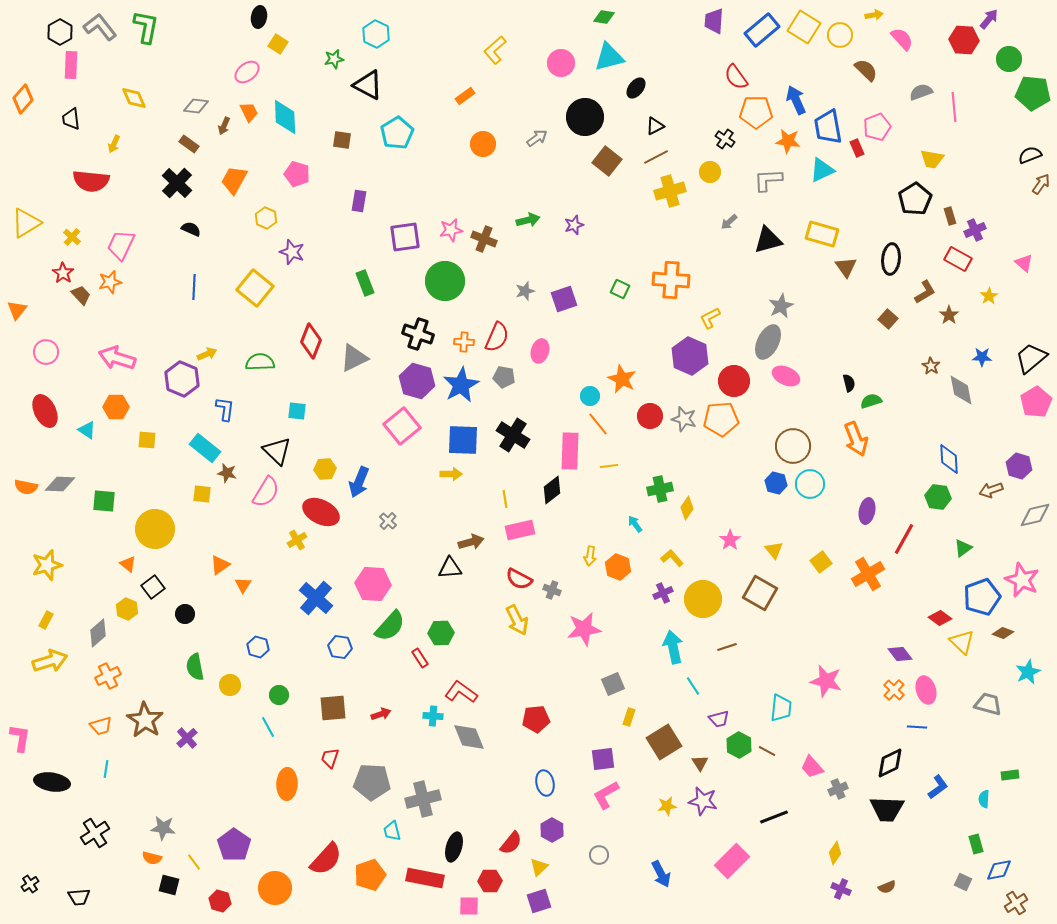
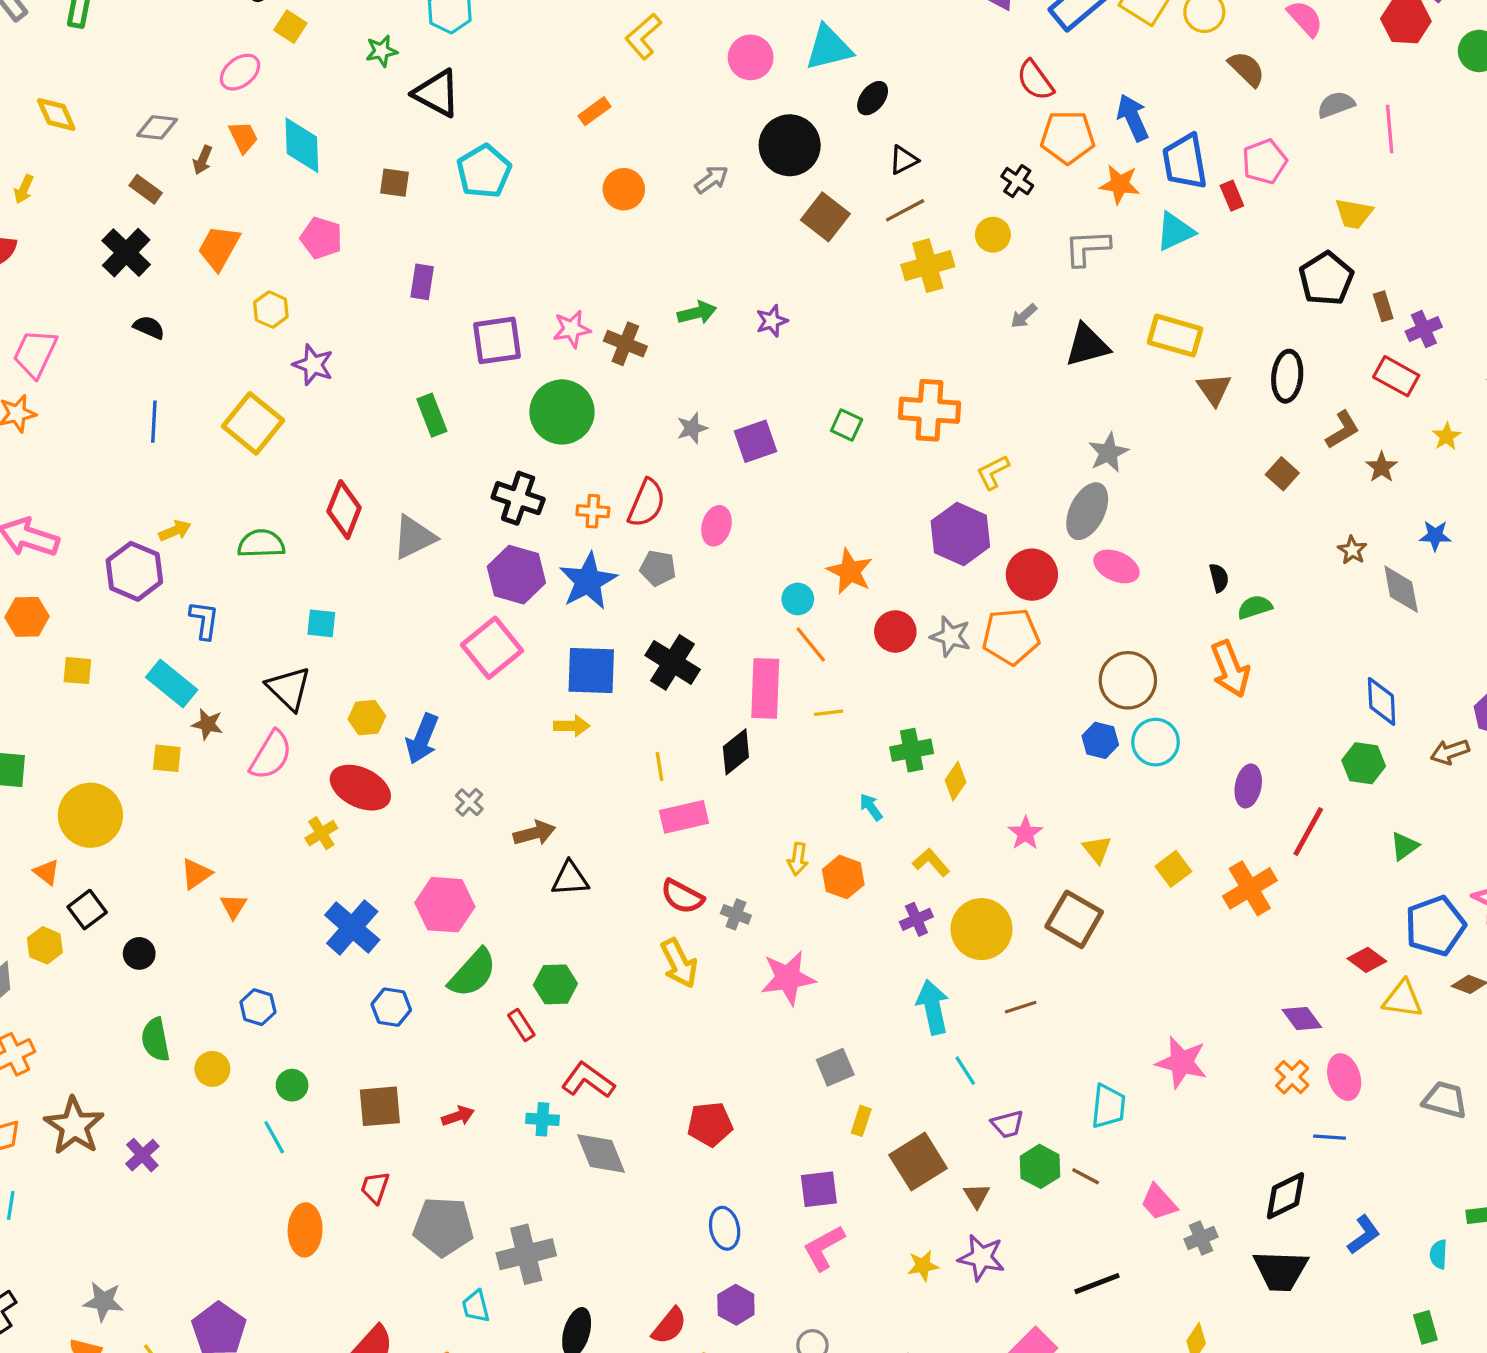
brown arrow: (471, 542) -> (534, 833), moved
yellow triangle: (962, 642) -> (1403, 999), turned -36

